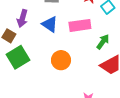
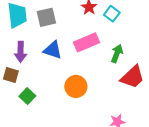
green square: (18, 57) -> (27, 96), size x0.6

